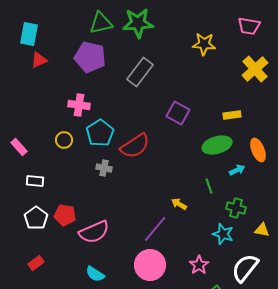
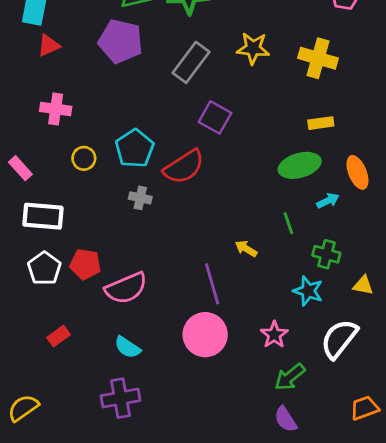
yellow star: (204, 44) -> (253, 48), moved
yellow cross: (255, 69) -> (318, 58), moved, turned -32
pink cross: (79, 105) -> (56, 109), moved
purple square: (178, 113) -> (215, 117), moved
white rectangle: (35, 181) -> (43, 216), size x1.6
purple line: (155, 229) -> (212, 284), turned -56
red rectangle: (36, 263) -> (58, 336), moved

